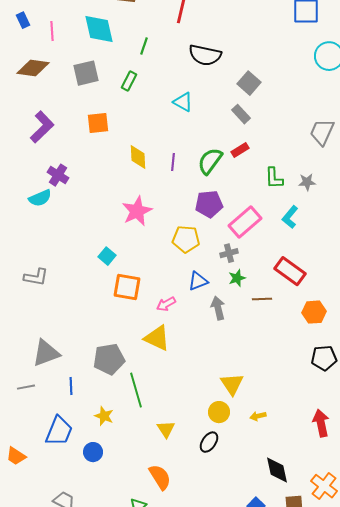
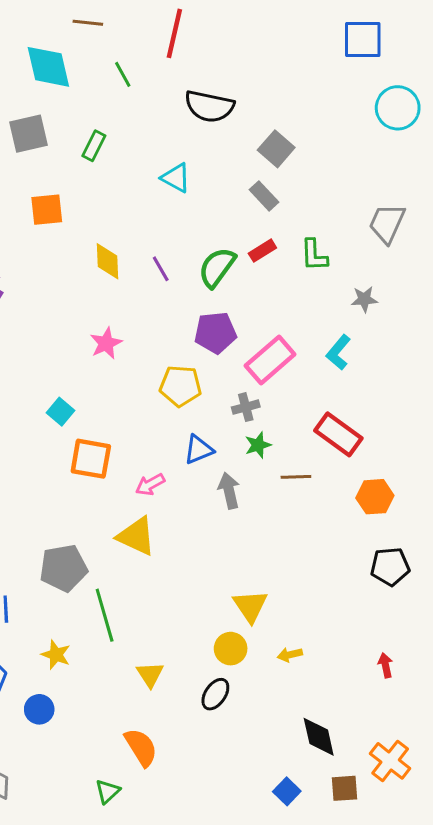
green line: (144, 46) -> (123, 74), moved, turned -48
purple line: (173, 162) -> (161, 269), turned -36
green L-shape: (274, 178) -> (314, 255), moved
pink star: (137, 211) -> (106, 343), size x0.7
red arrow: (321, 423) -> (386, 665), size x0.6

